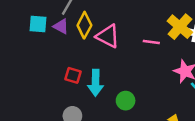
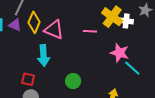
red square: (73, 75) -> (28, 79), moved
cyan arrow: (96, 83) -> (44, 55), moved

